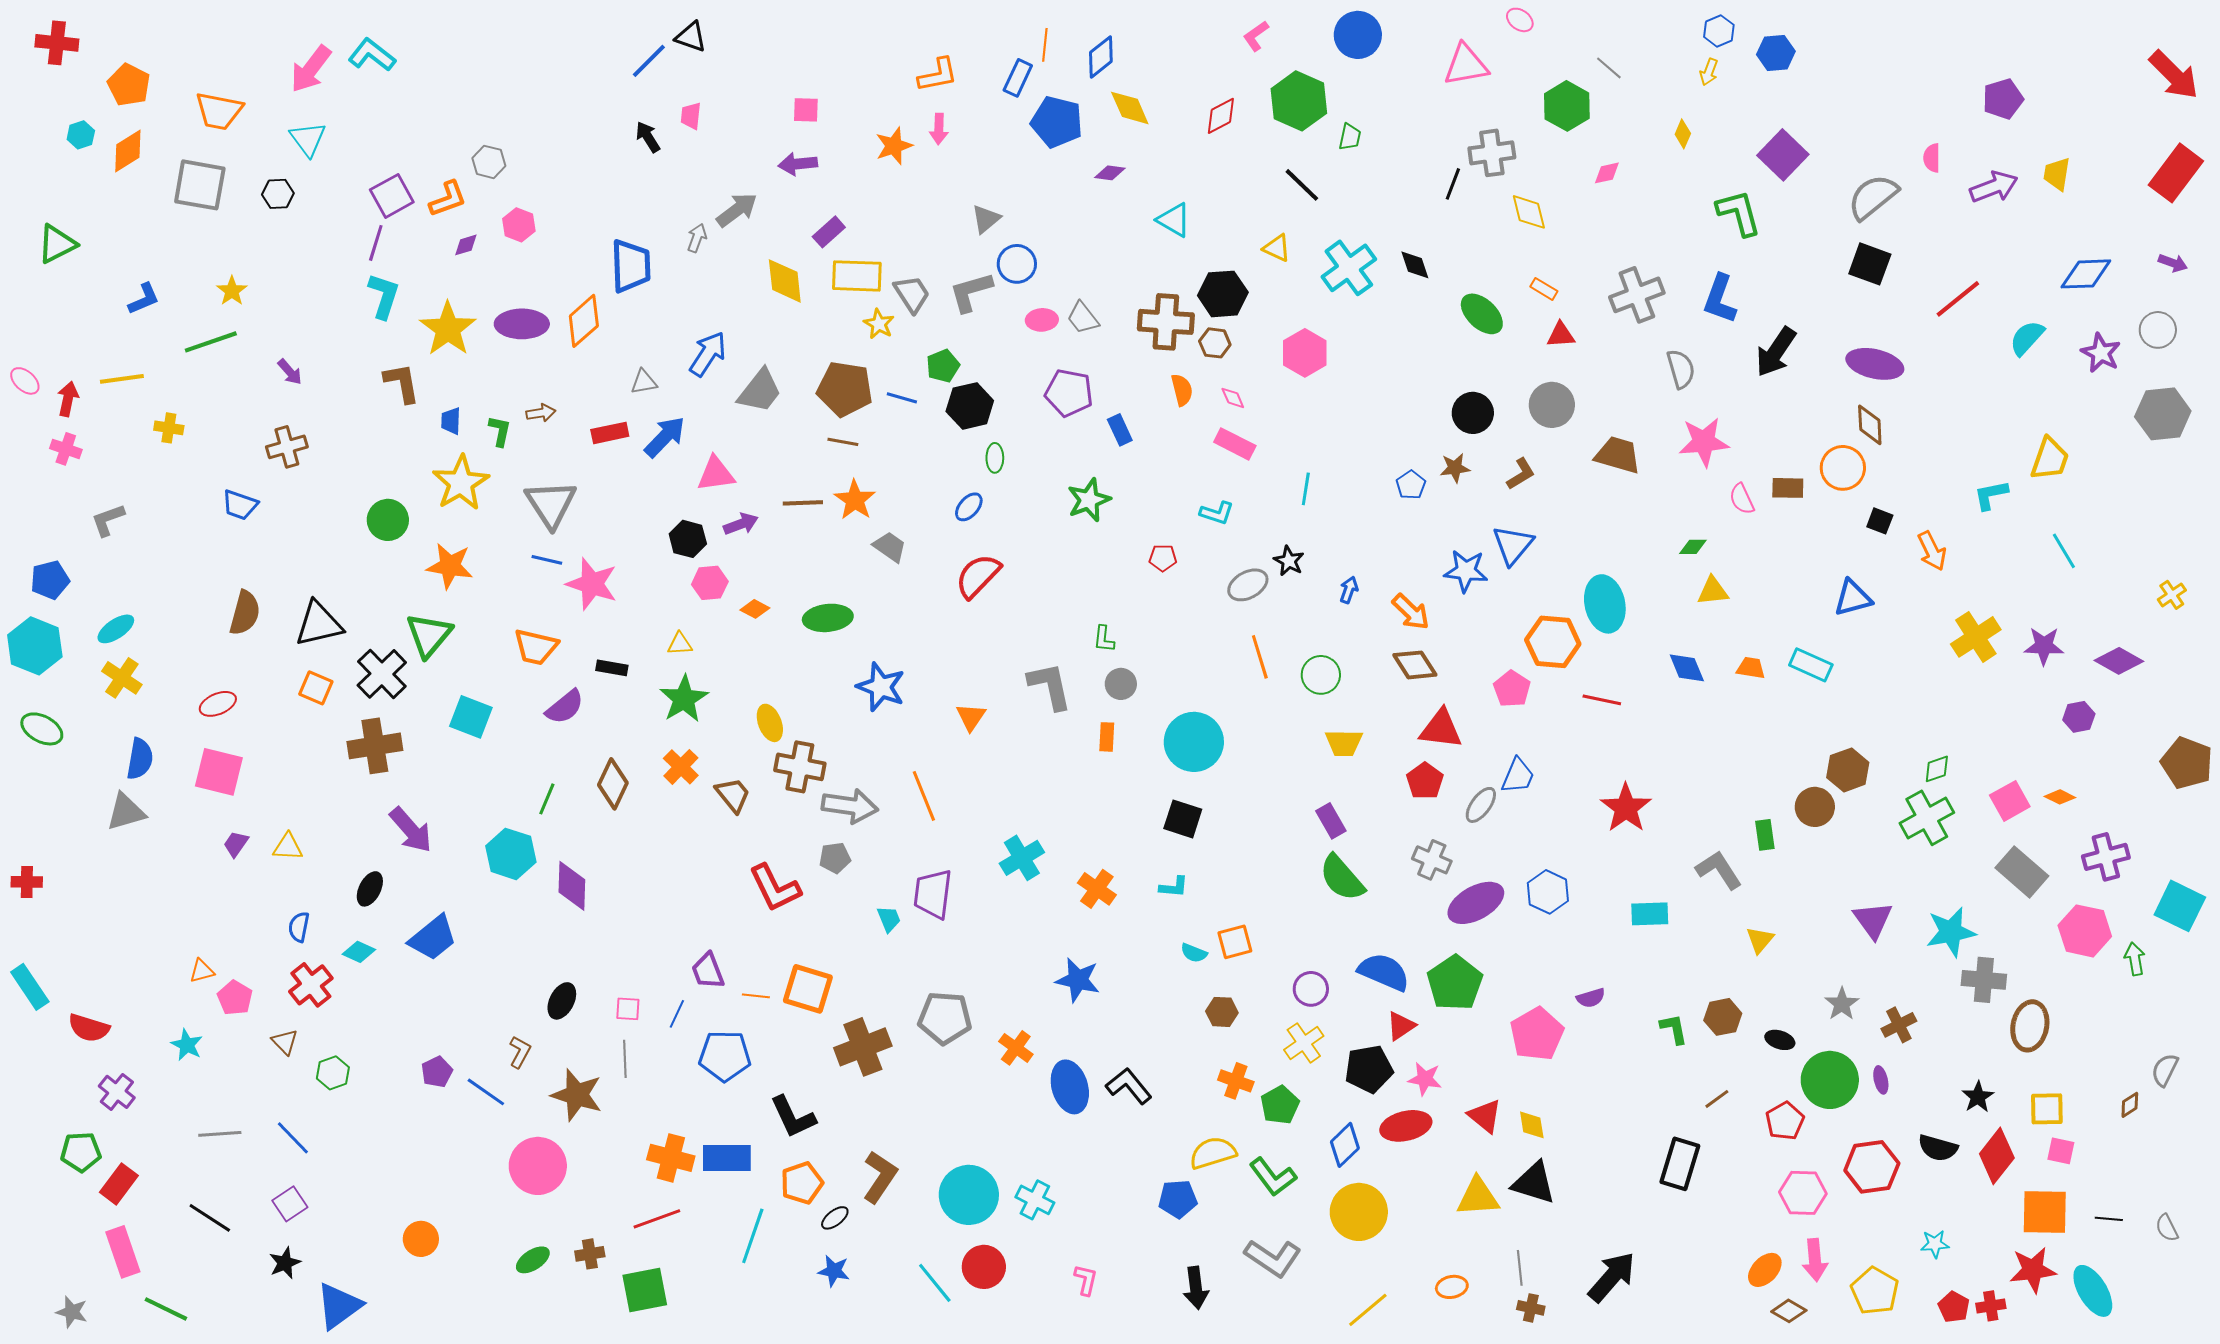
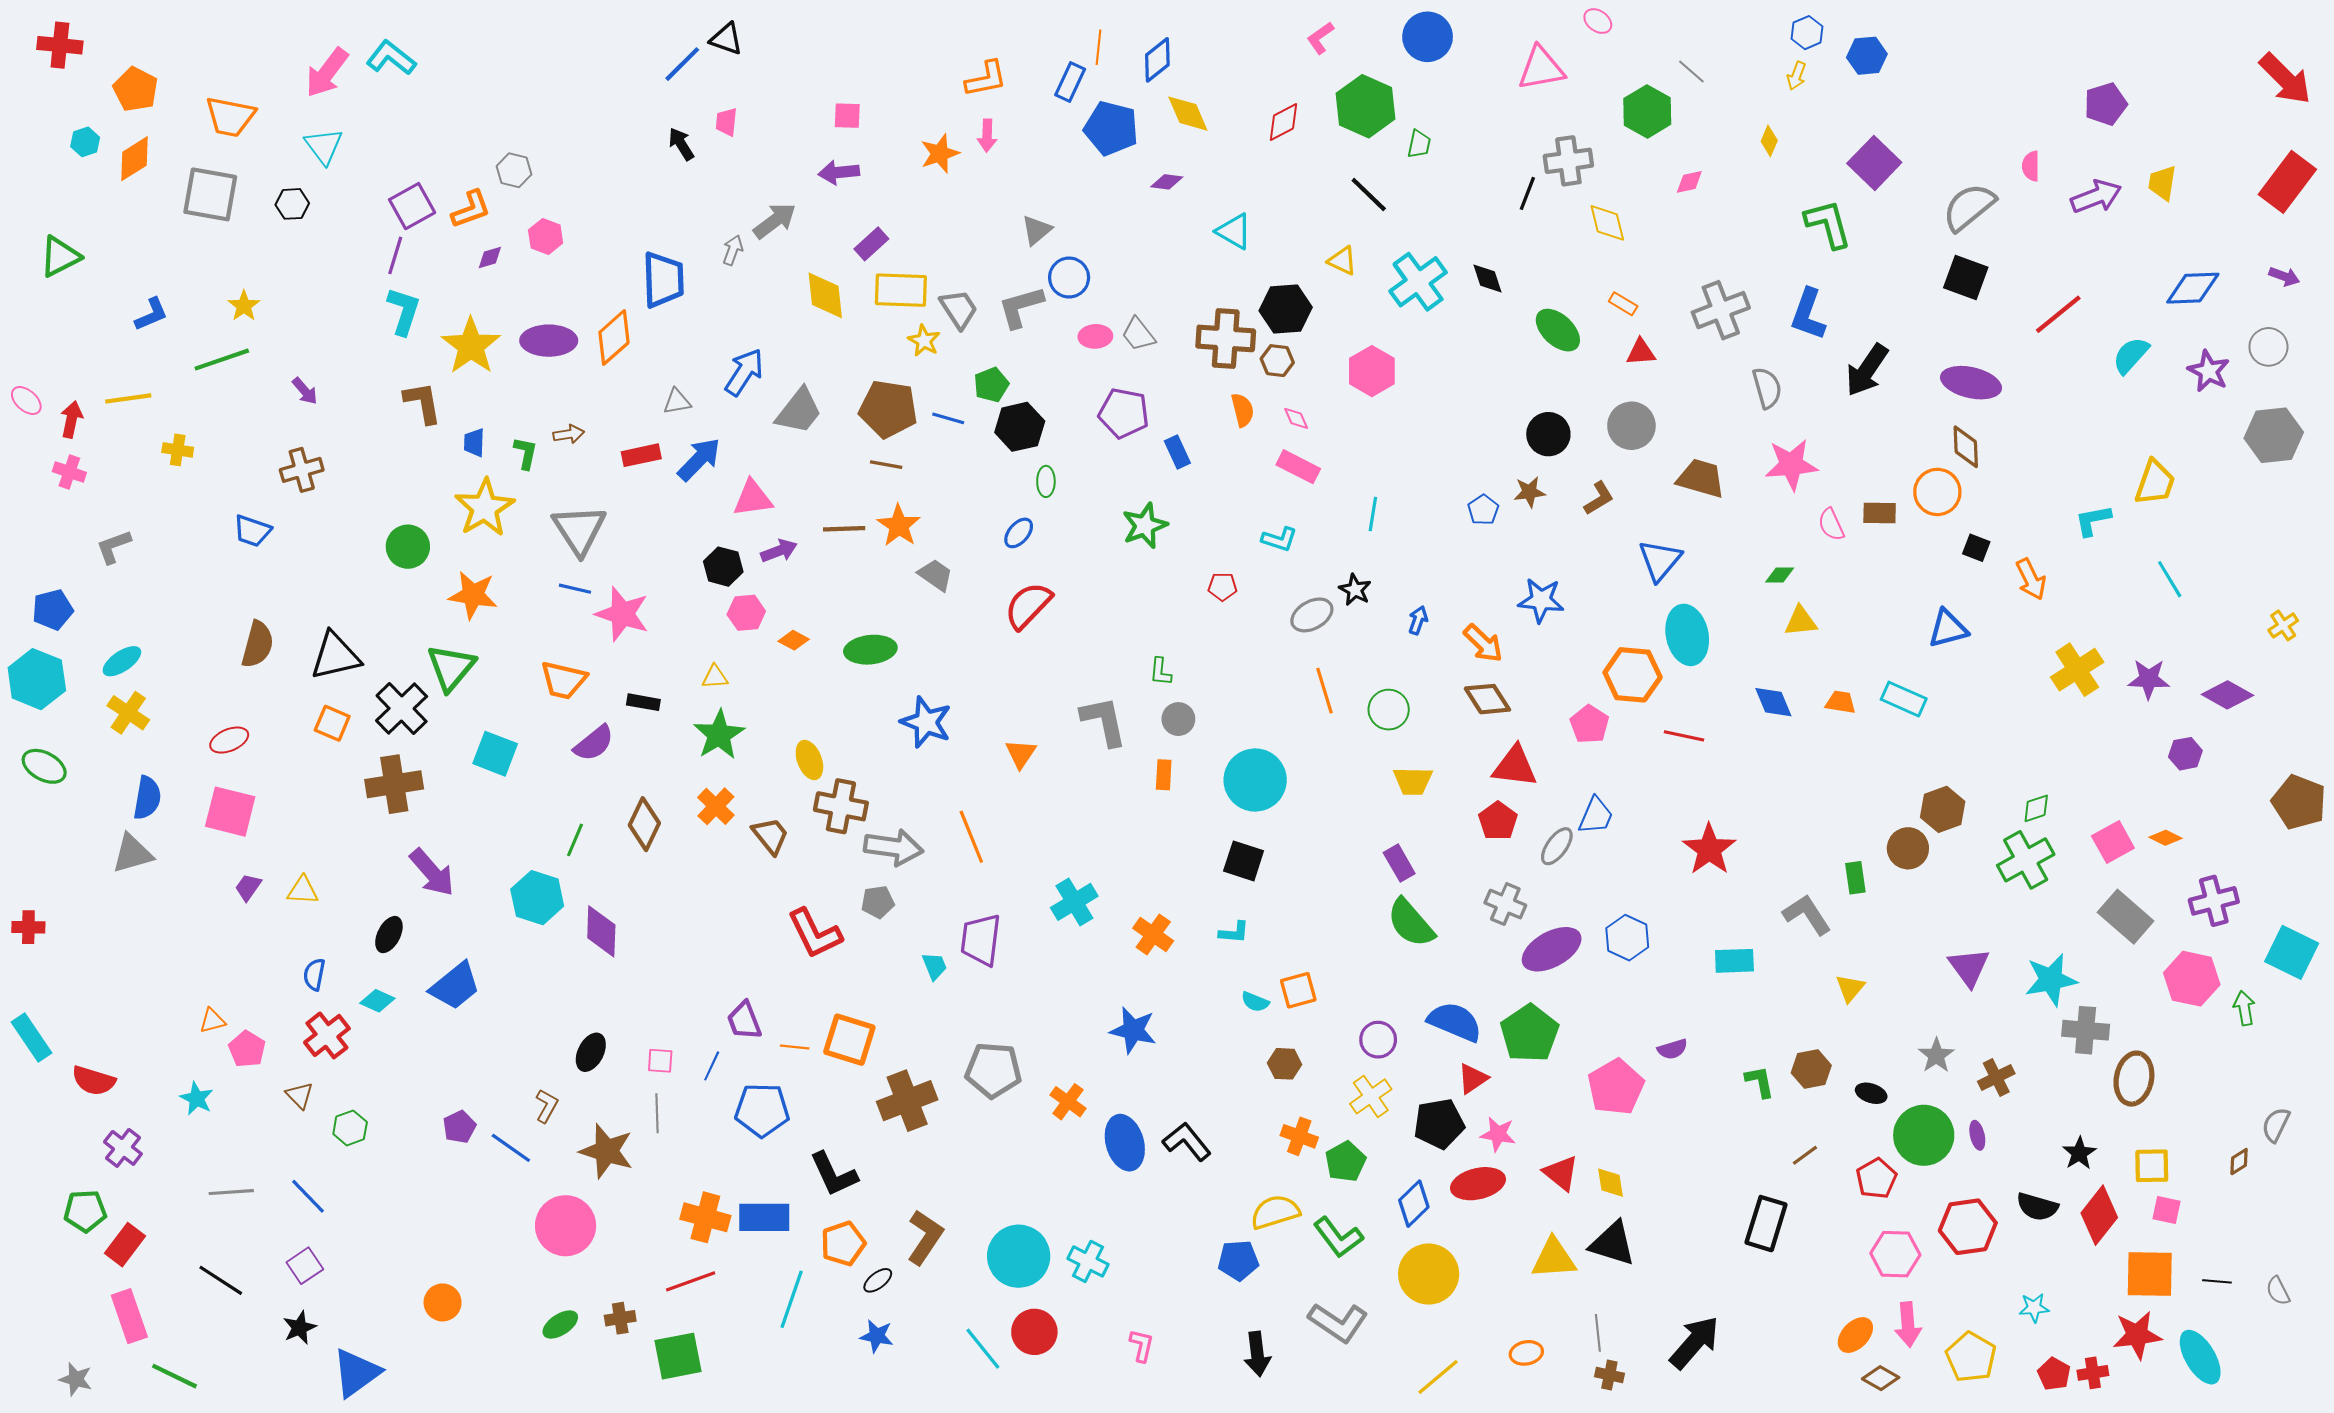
blue triangle: (1513, 545) -> (1660, 560), moved

